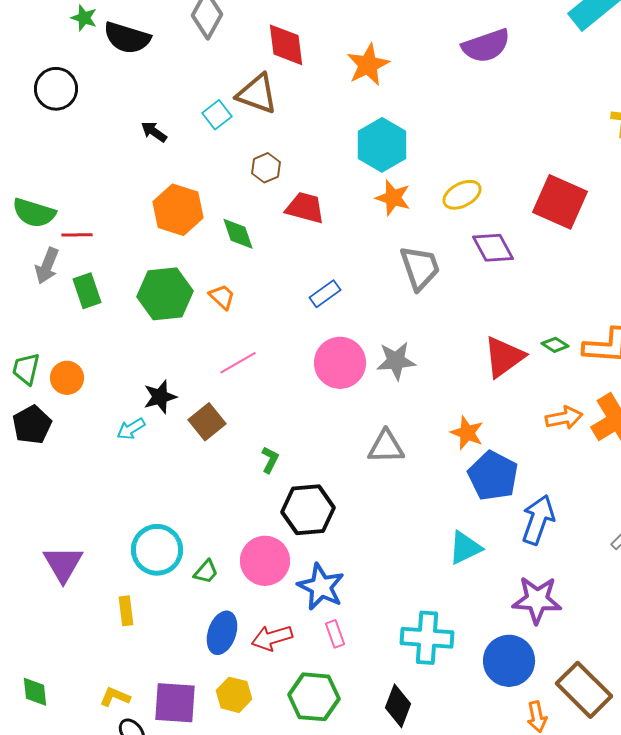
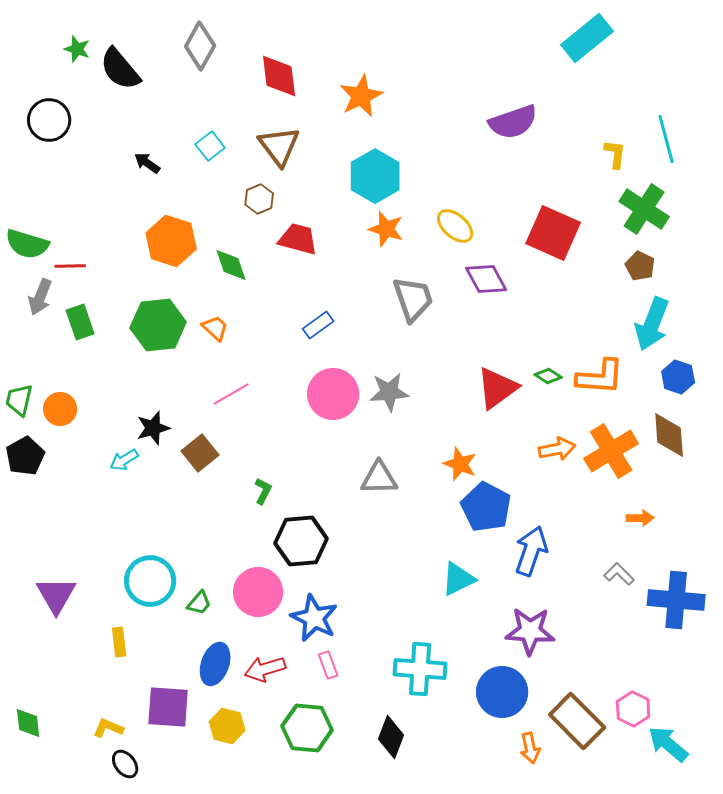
black semicircle: (127, 38) -> (120, 69), turned 33
purple semicircle: (486, 46) -> (513, 122), moved
brown triangle: (257, 94) -> (279, 146), moved, turned 33
yellow ellipse: (462, 195) -> (455, 226), turned 69
purple square: (175, 703) -> (168, 707), moved

